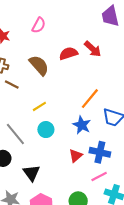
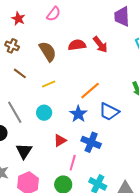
brown line: (12, 84) -> (20, 73), moved
yellow line: (39, 106) -> (49, 84), moved
red triangle: (76, 156) -> (60, 140), moved
pink line: (99, 177) -> (73, 163), moved, turned -56

